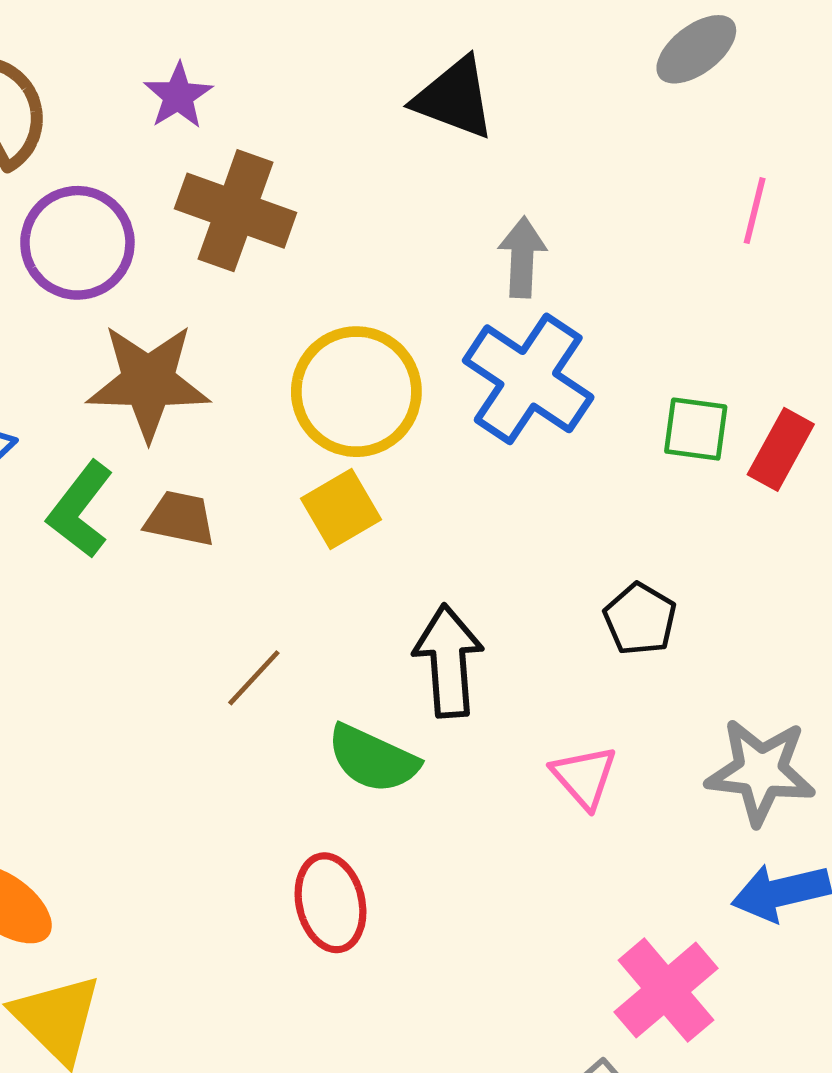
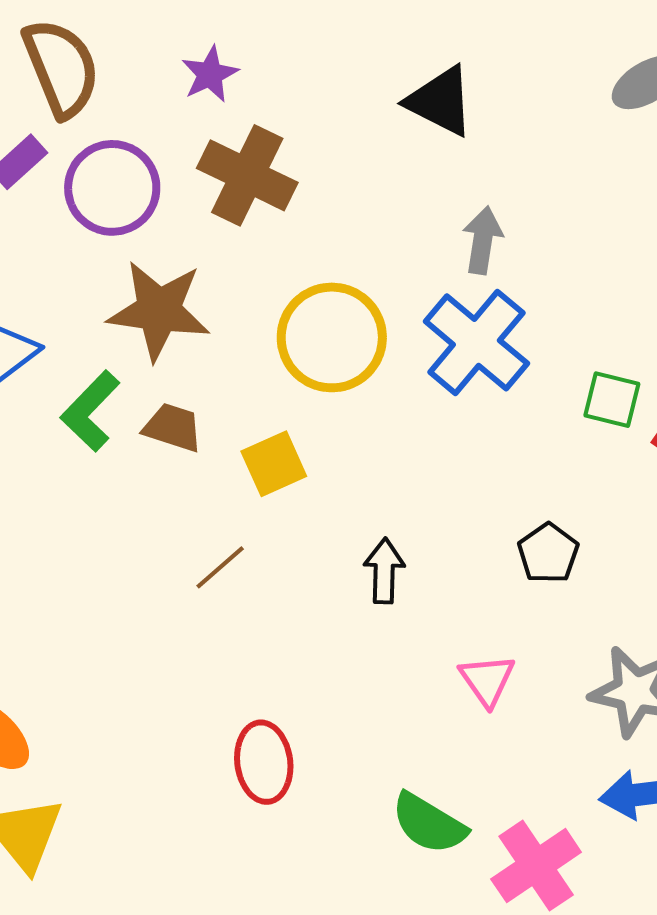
yellow square: (341, 509) -> (274, 464), moved
black arrow: (448, 661) -> (384, 571), size x0.7
green semicircle: (373, 759) -> (429, 823), moved

